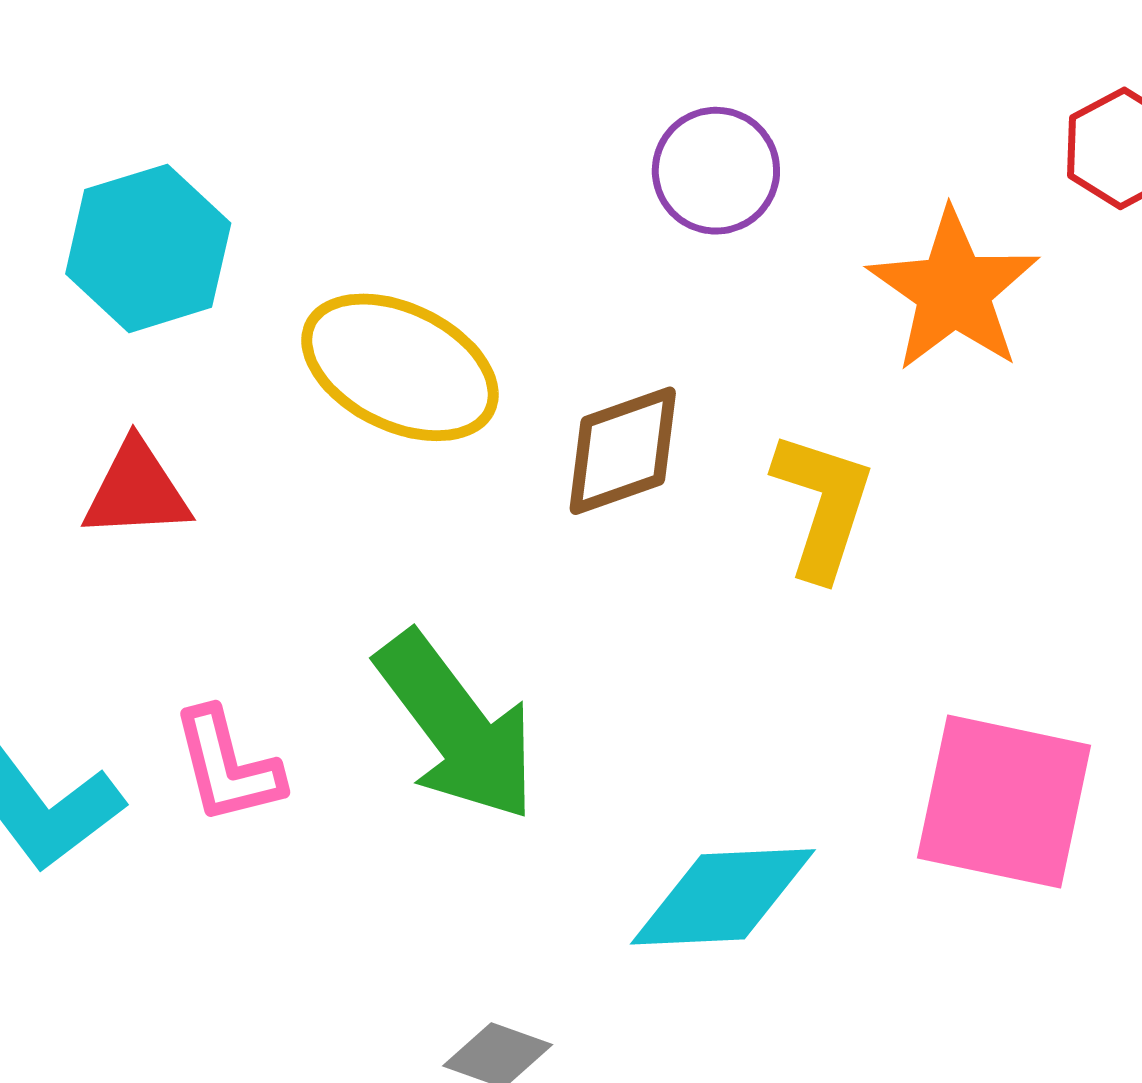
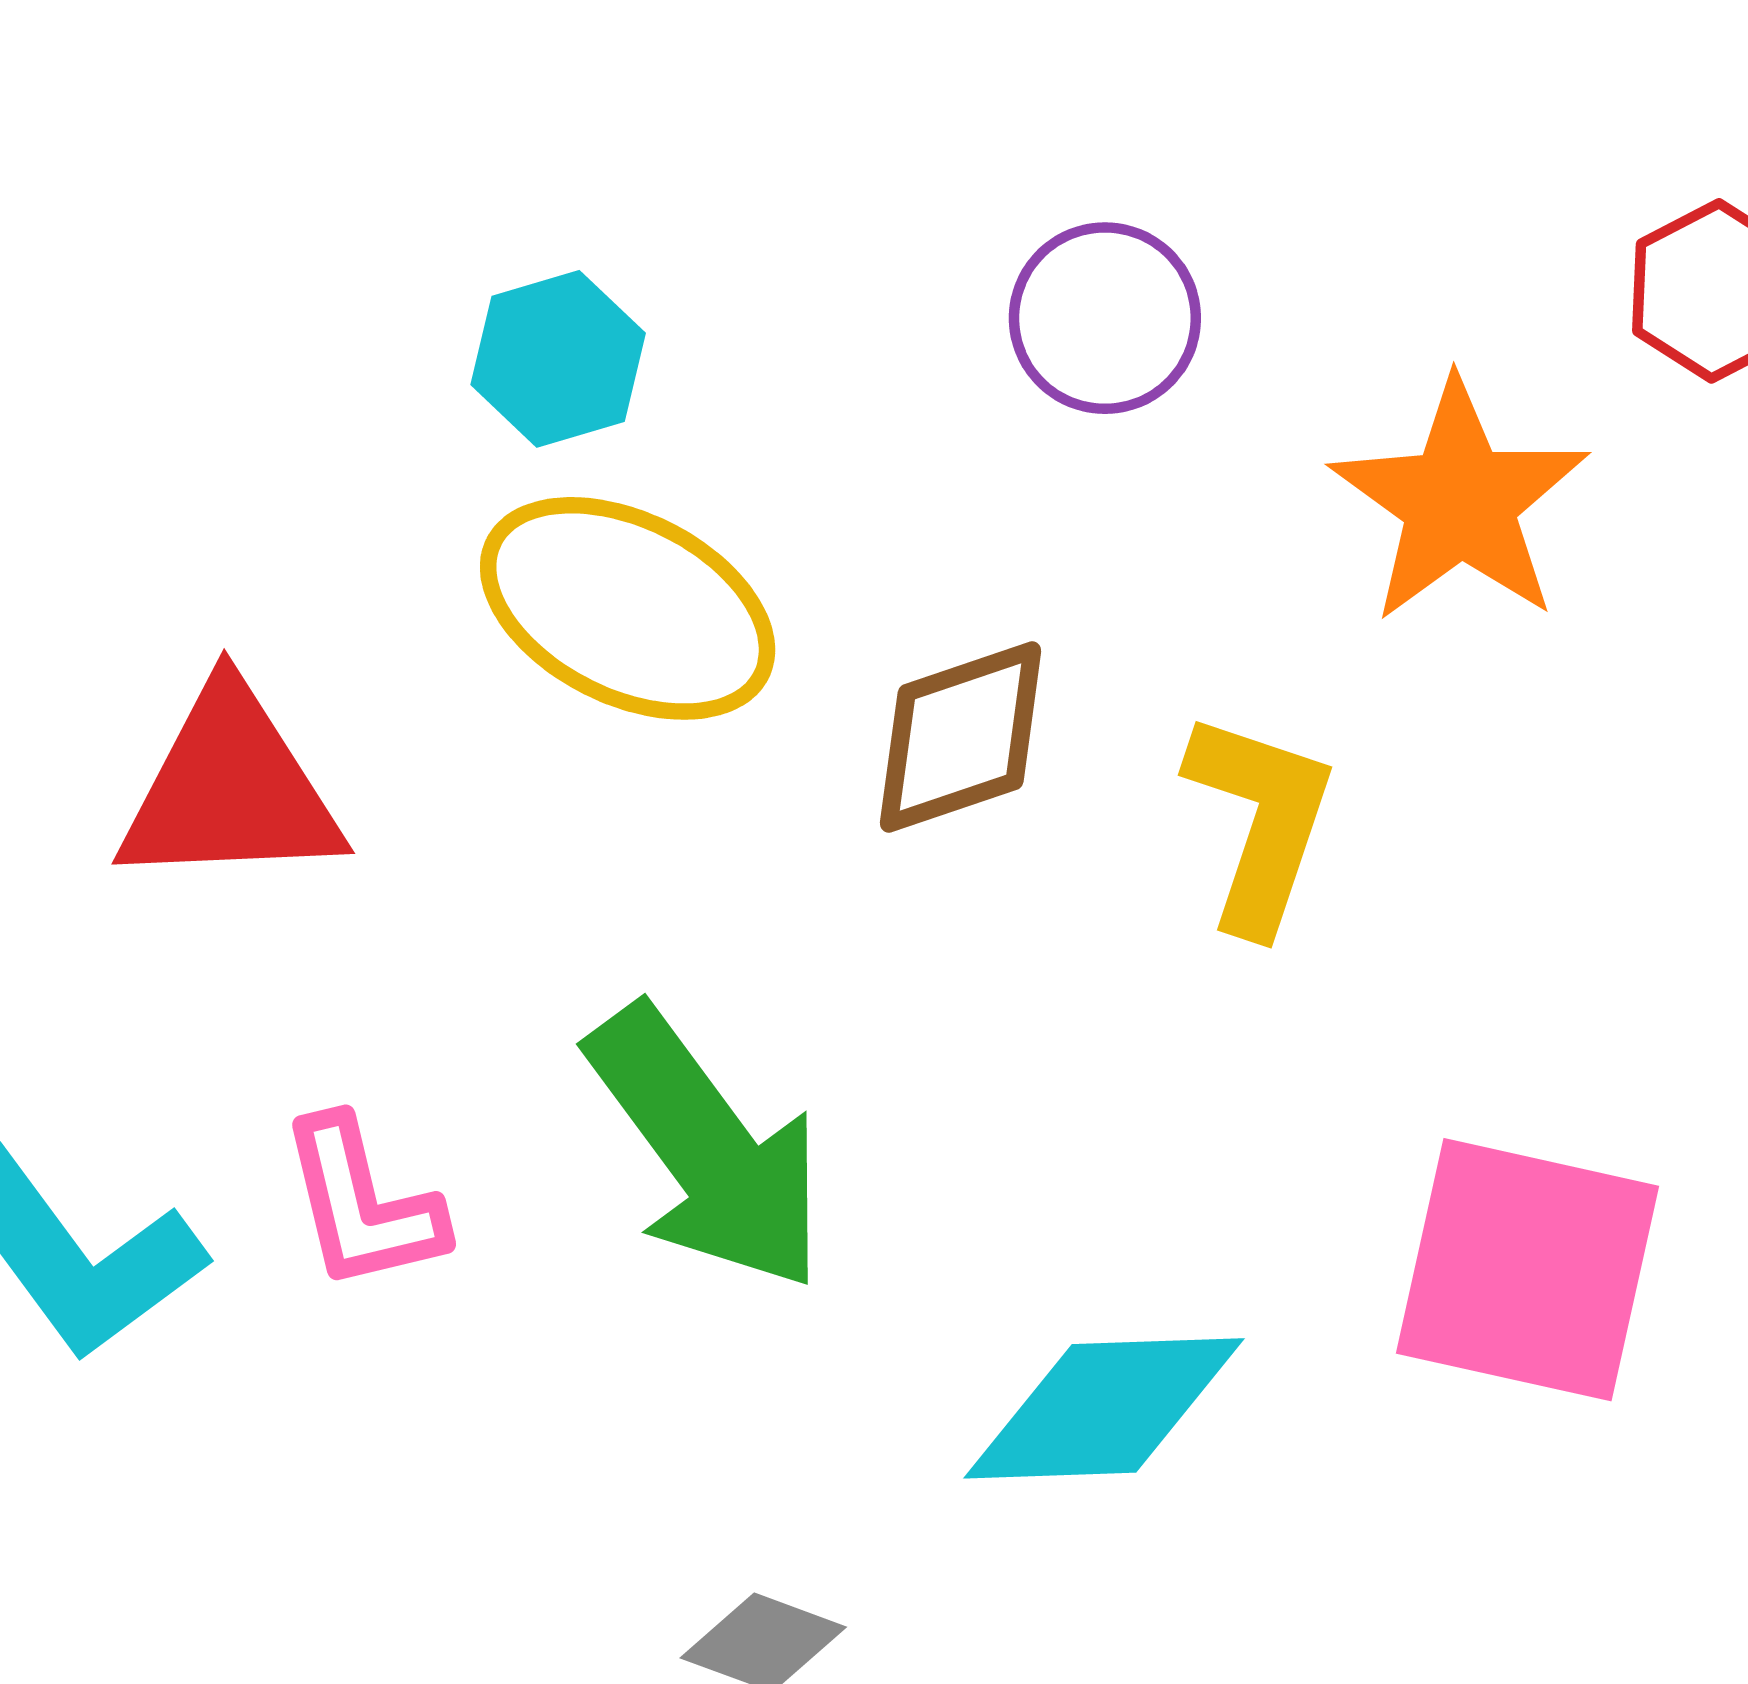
cyan hexagon: (148, 248) -> (558, 359), moved, size x0.7
red triangle: (137, 490) -> (230, 789), size x1.4

